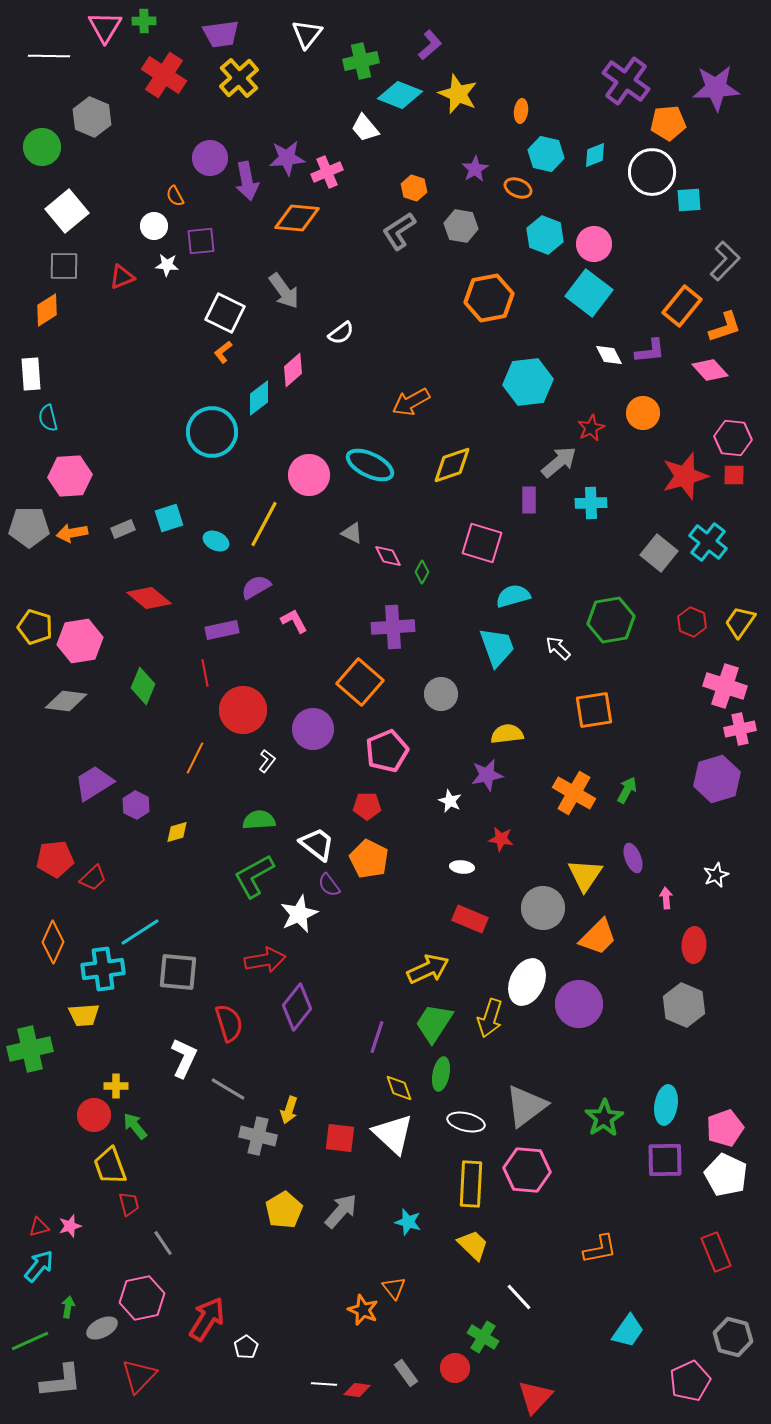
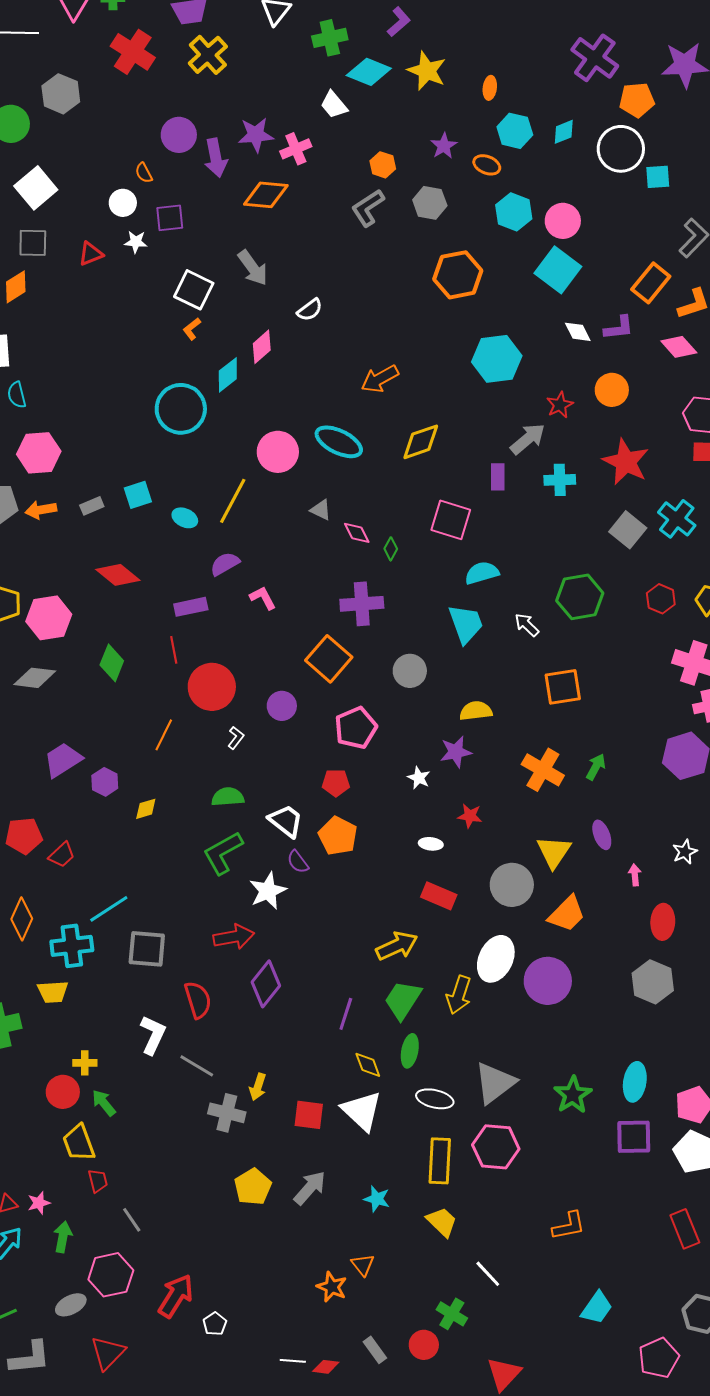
red star: (685, 476) -> (626, 462), moved, turned -30
purple circle: (313, 729) -> (282, 706), size x0.7
green arrow: (68, 1307) -> (63, 1237), moved, size x1.4

